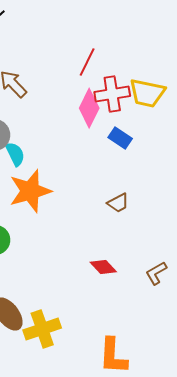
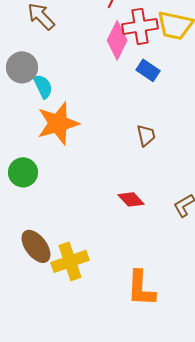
brown trapezoid: (118, 203) -> (146, 135), turned -75

